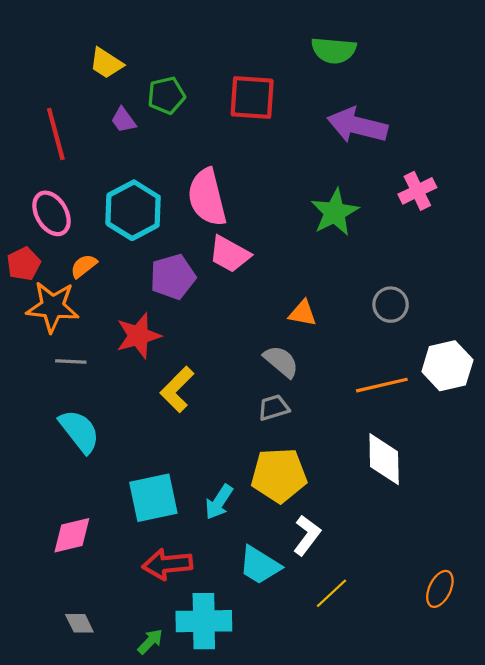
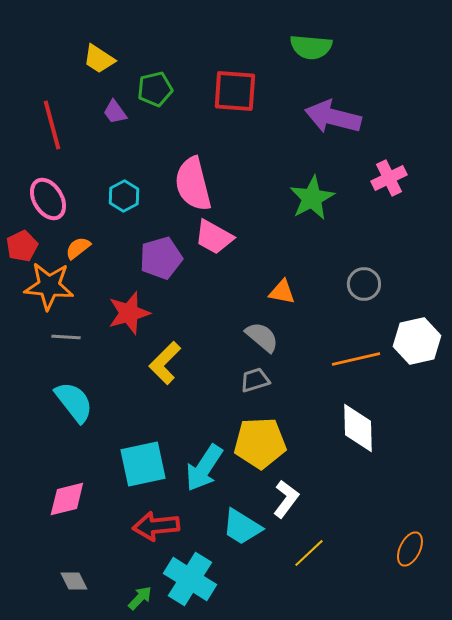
cyan hexagon: (133, 210) -> (124, 196), size x0.6
cyan arrow: (219, 502) -> (204, 468), size x1.4
cyan cross: (204, 621) -> (190, 579), turned 33

